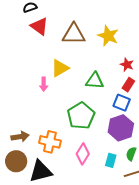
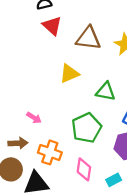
pink arrow: (44, 84) -> (34, 118), moved, turned -64
pink diamond: (83, 154) -> (84, 169), turned -30
cyan rectangle: (111, 160) -> (114, 180), turned 40

